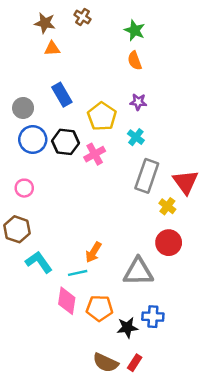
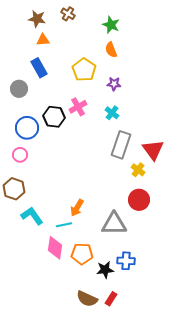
blue rectangle: (62, 95) -> (39, 68), moved
yellow pentagon: (102, 116) -> (84, 70), moved
blue circle: (33, 140) -> (27, 128), moved
pink cross: (95, 154) -> (78, 107), moved

